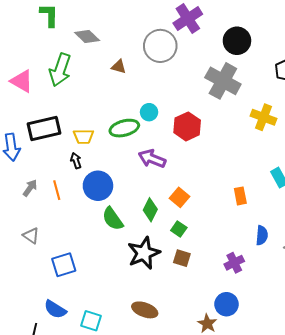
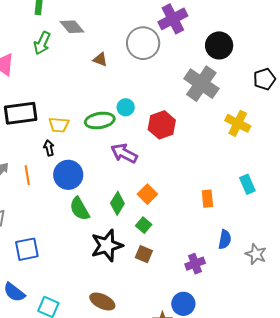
green arrow: (60, 70) -> (42, 43), moved, size x0.7

